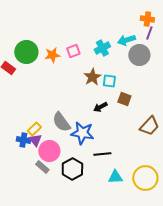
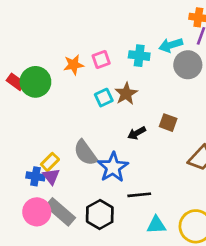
cyan cross: (102, 48) -> (139, 56), turned 35
green circle: (26, 52) -> (35, 82), moved
cyan square: (109, 81) -> (104, 98), moved, turned -32
blue star: (82, 133) -> (113, 167), turned 30
pink circle: (49, 151) -> (37, 212), moved
gray rectangle: (42, 167) -> (60, 212), size x1.6

